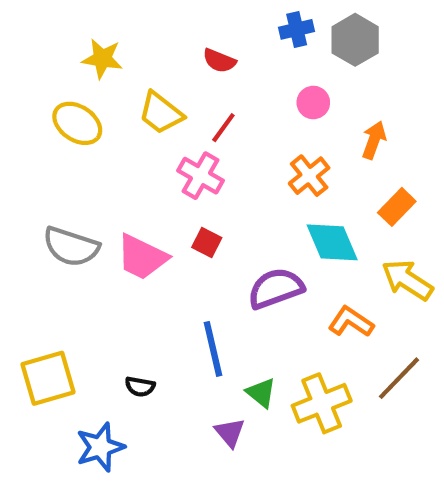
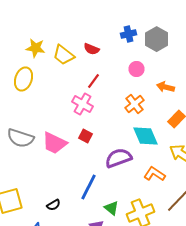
yellow trapezoid: (161, 113) -> (64, 55), moved
yellow ellipse: (77, 123) -> (24, 79), turned 75
orange arrow: (374, 140) -> (166, 87), turned -96
blue line: (213, 349) -> (88, 187), turned 40
black semicircle: (140, 387) -> (54, 205), turned -40

